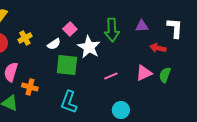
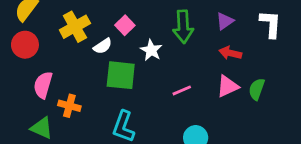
purple triangle: (142, 26) -> (225, 21), turned -32
yellow cross: (25, 38) -> (75, 27), moved, size x1.5
white star: (89, 47) -> (151, 50), size x0.7
red arrow: (158, 48) -> (230, 53), moved

